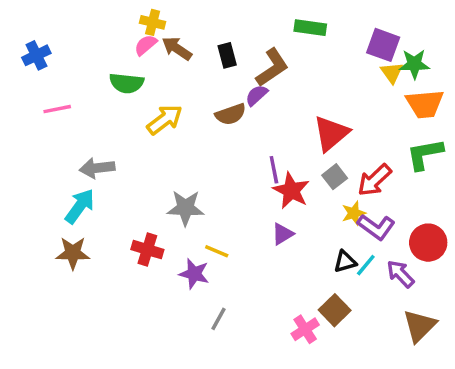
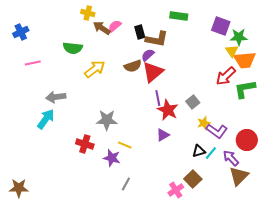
pink semicircle: (146, 45) -> (115, 26), moved
black rectangle: (227, 55) -> (140, 32), moved
brown L-shape: (272, 67) -> (157, 39), turned 45
yellow triangle: (392, 73) -> (232, 51), moved
red triangle: (331, 133) -> (153, 72), moved
red arrow: (374, 180) -> (226, 76), moved
brown star: (73, 253) -> (19, 188), moved
brown triangle: (420, 326) -> (239, 176), moved

